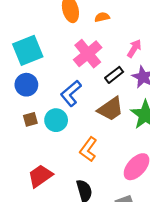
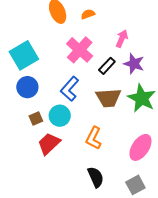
brown trapezoid: (111, 109) -> (108, 98), turned 40
red trapezoid: (40, 176) -> (49, 144), moved

